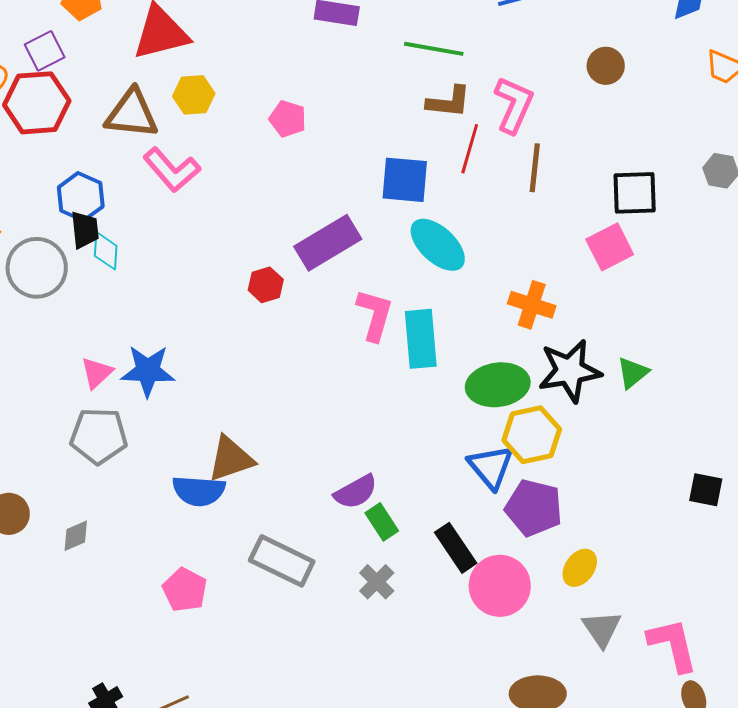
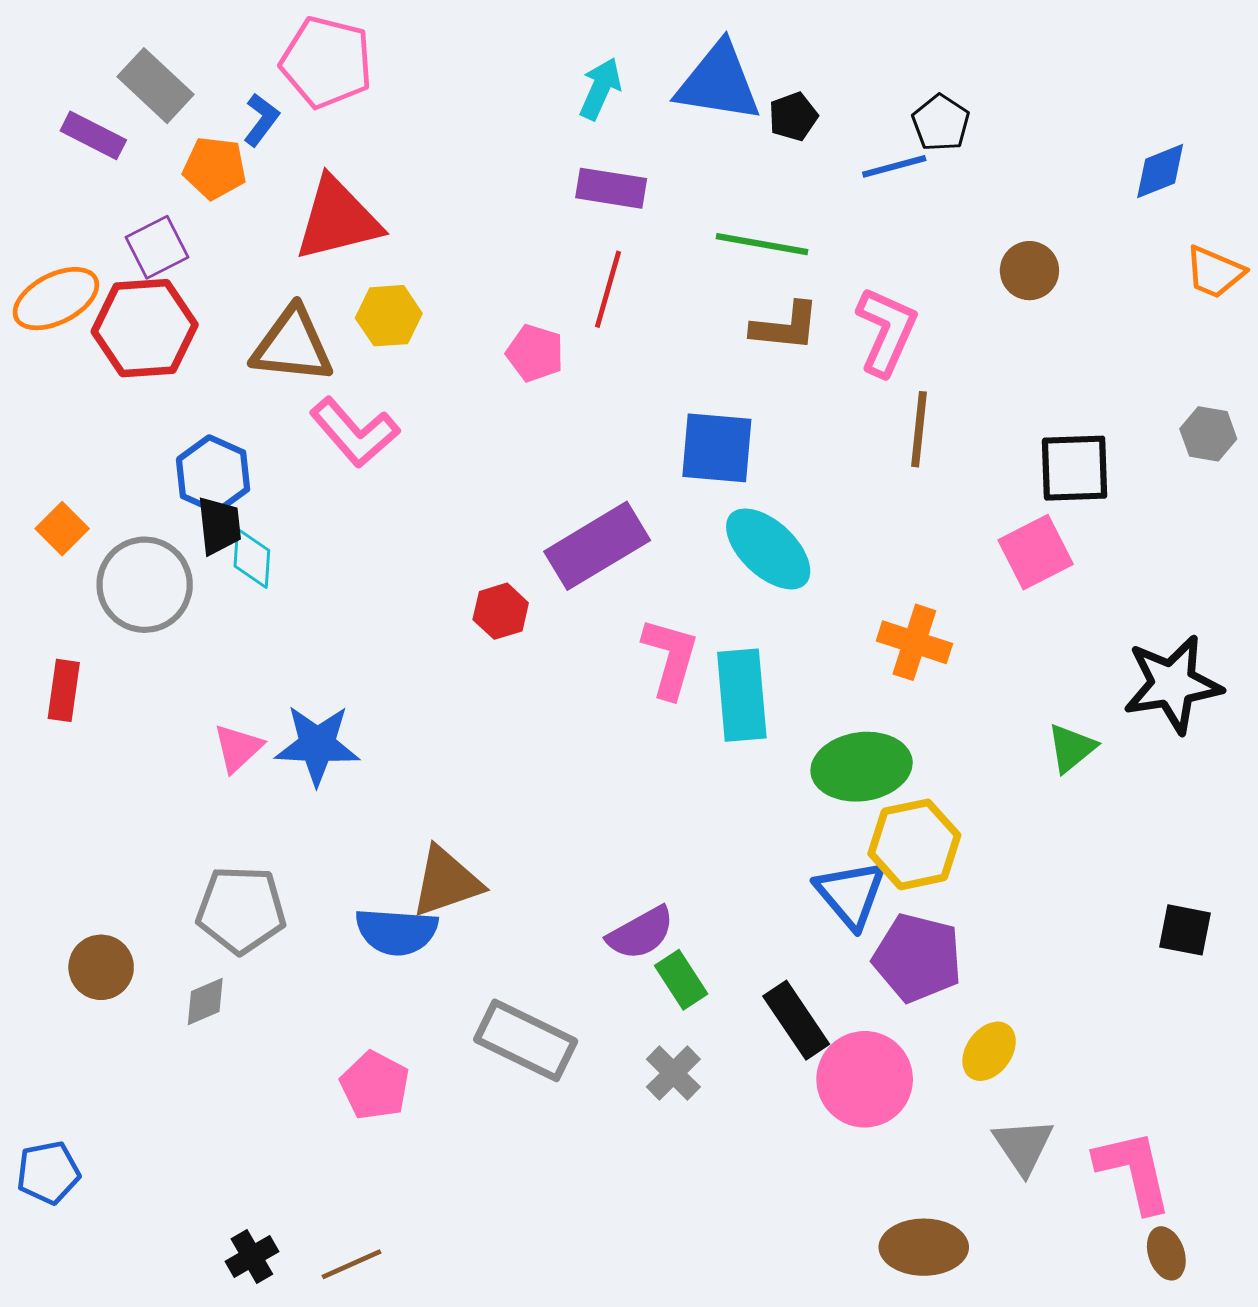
red line: (470, 149) -> (608, 289), moved
black star: (570, 371) -> (1173, 684), moved
gray pentagon: (99, 436) -> (241, 910), moved

